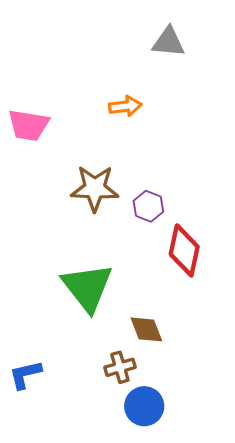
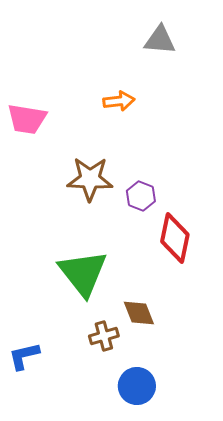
brown cross: (120, 367) -> (104, 336), moved

